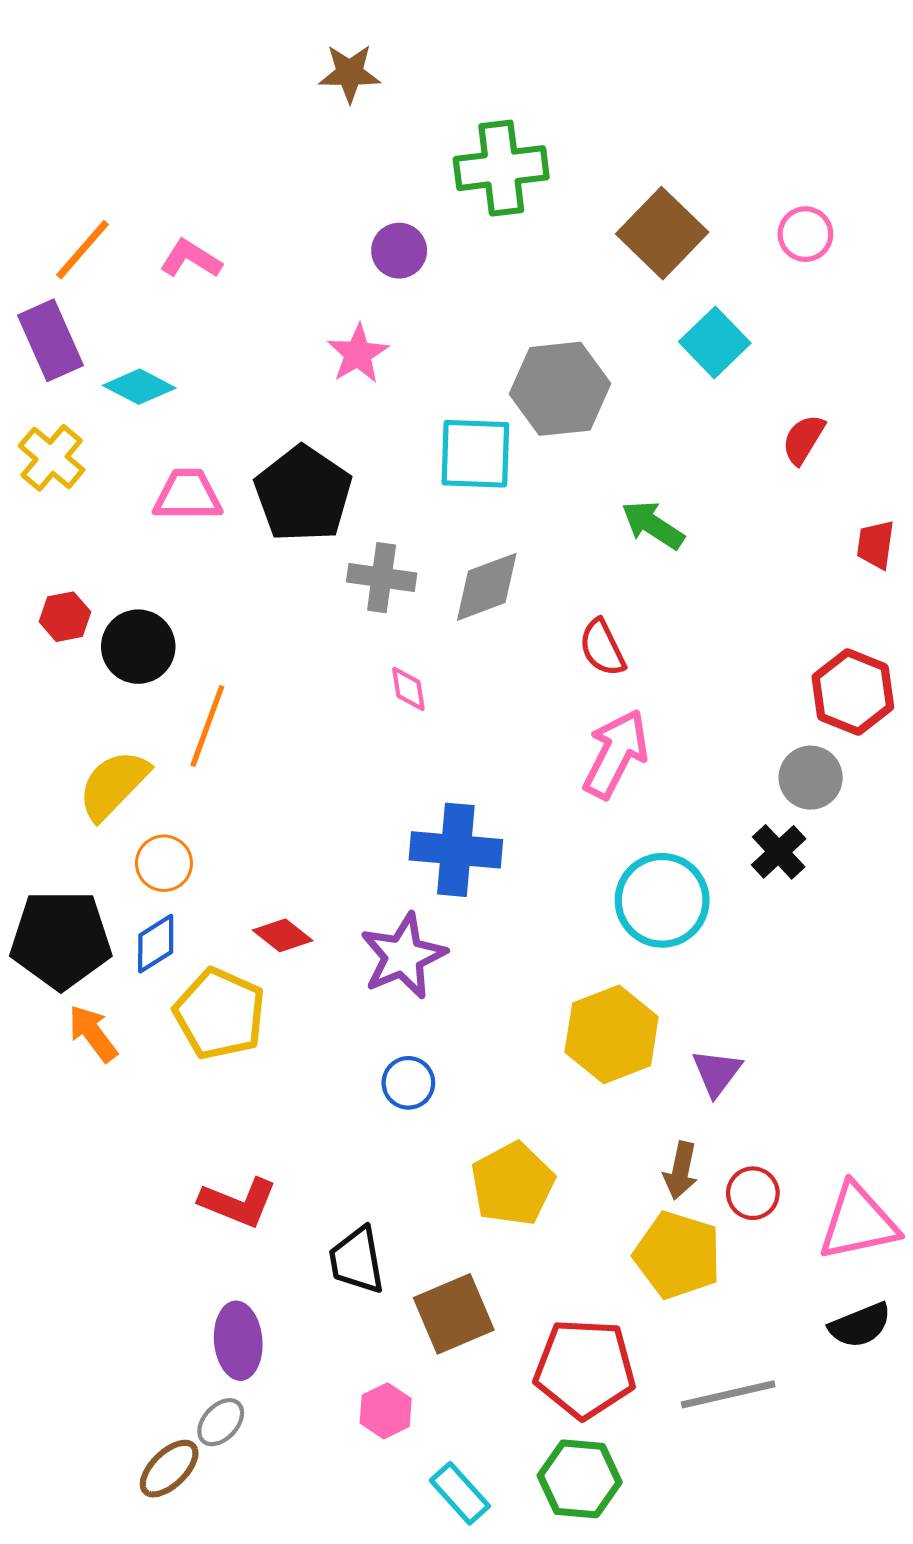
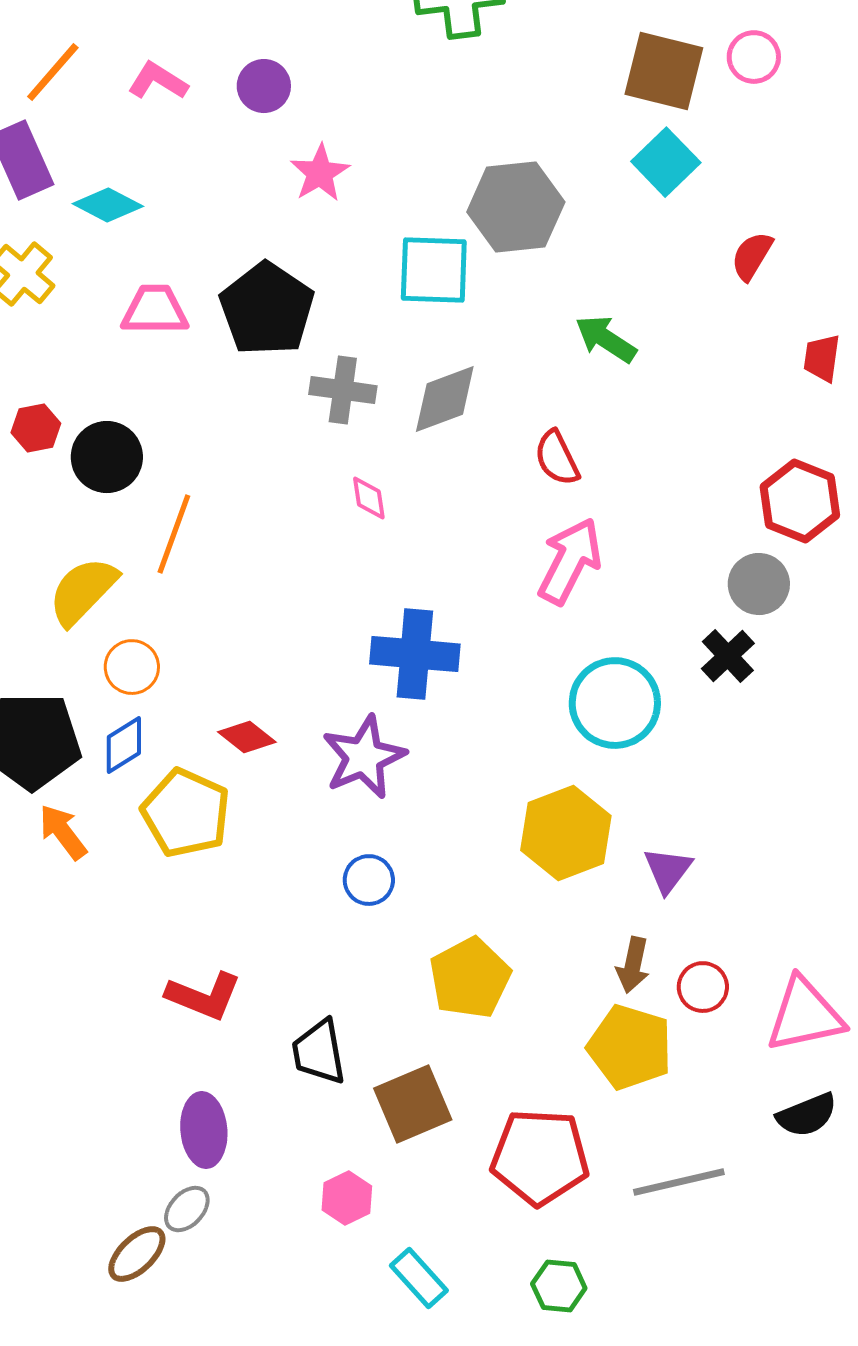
brown square: (662, 233) -> (664, 71), moved, turned -30
purple circle: (399, 251) -> (264, 86), moved
green hexagon: (580, 1479) -> (559, 1286), moved, size x0.7

